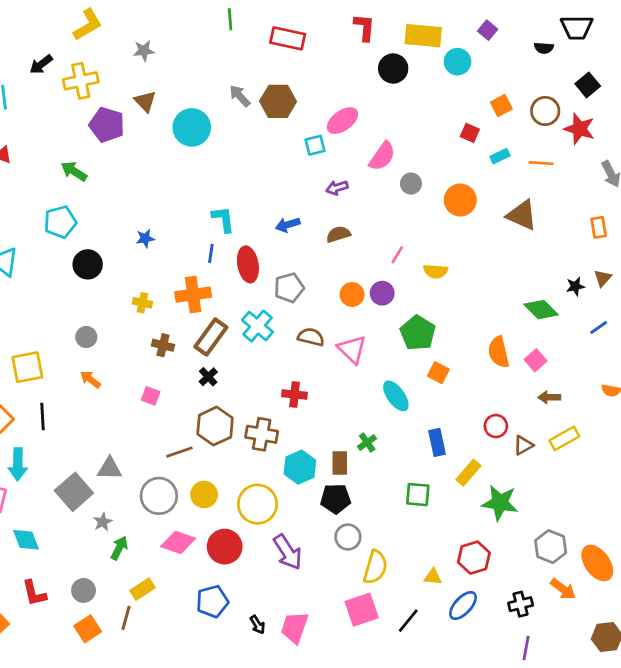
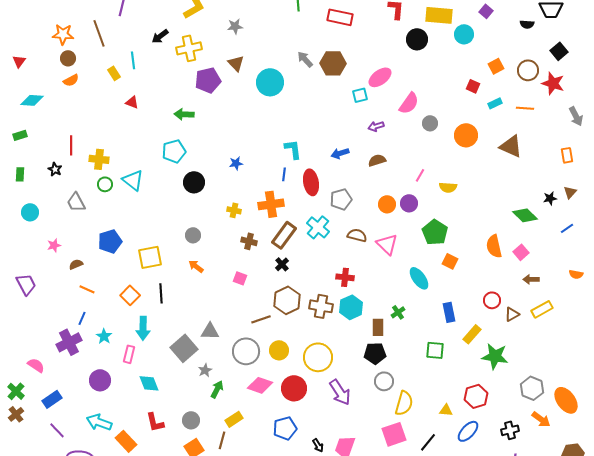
purple pentagon: (107, 125) -> (208, 80), turned -30
green arrow: (74, 171) -> (184, 114), turned -30
cyan hexagon: (300, 467) -> (351, 307), moved

